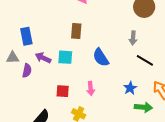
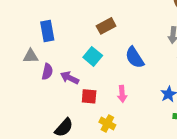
brown rectangle: (76, 31) -> (106, 26), turned 56
cyan square: (65, 57) -> (93, 56), turned 35
purple arrow: (43, 58) -> (70, 78), moved

